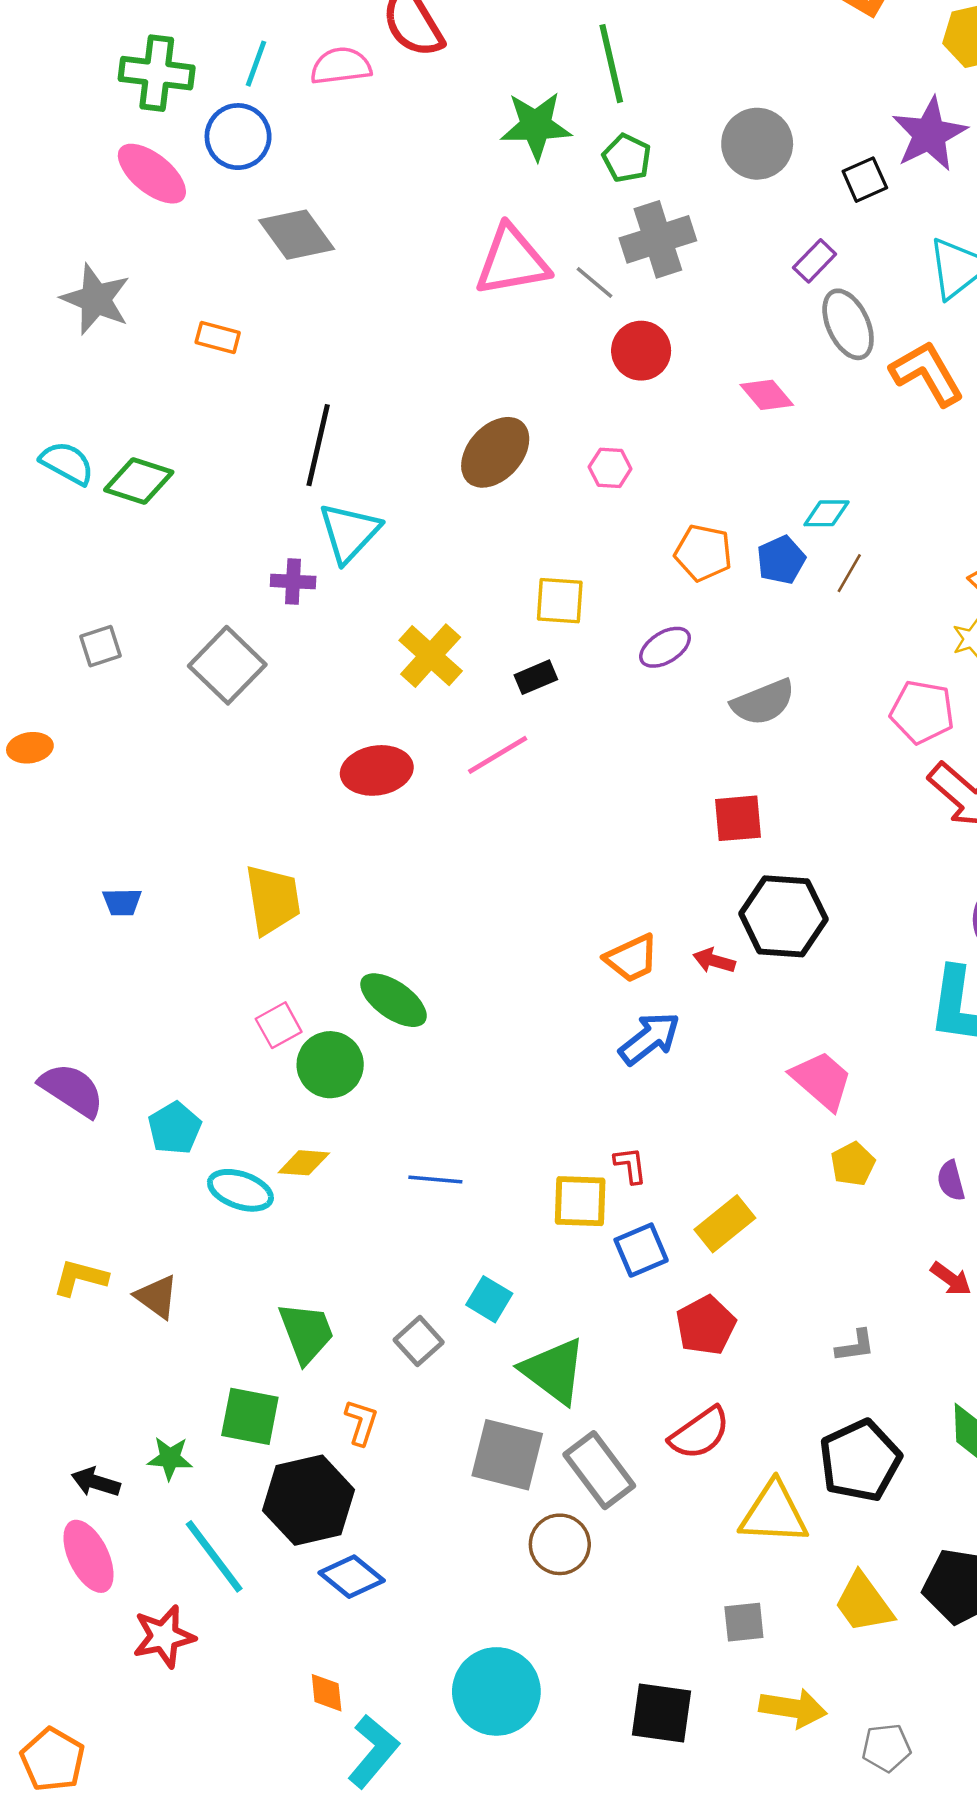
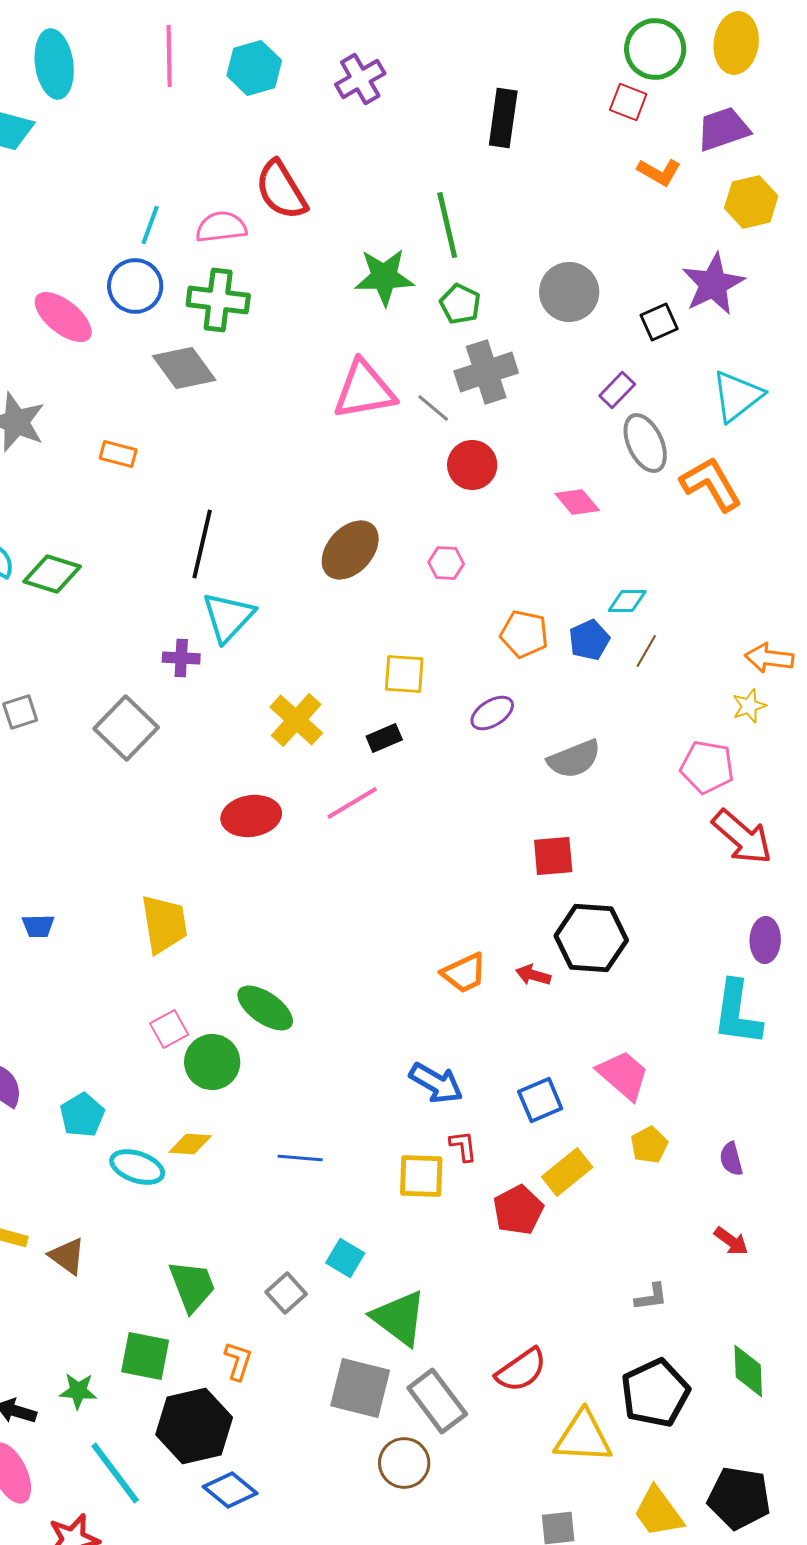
green cross: (157, 73) -> (218, 300), moved
blue arrow: (649, 1038) -> (436, 1083), moved, turned 68
yellow rectangle: (725, 1224) -> (567, 1172), moved
blue square: (641, 1250) -> (540, 1100), moved
red pentagon: (706, 1325) -> (518, 1210), moved

